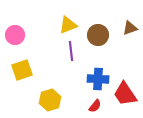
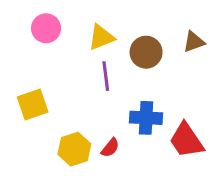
pink circle: (15, 35) -> (46, 28), moved
red semicircle: (95, 106) -> (110, 148), moved

